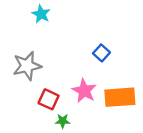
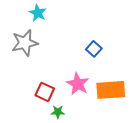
gray star: (27, 66) -> (25, 43), moved

